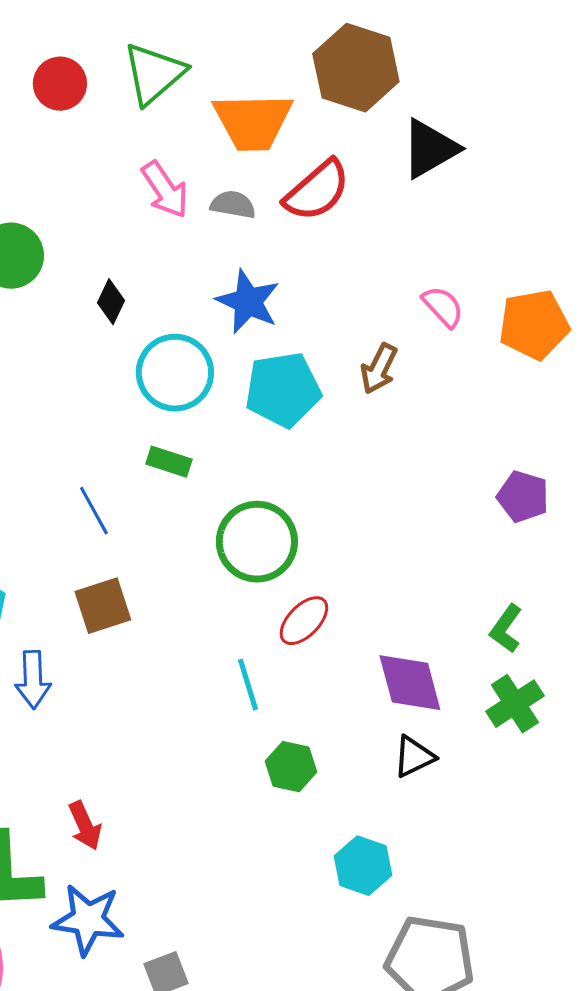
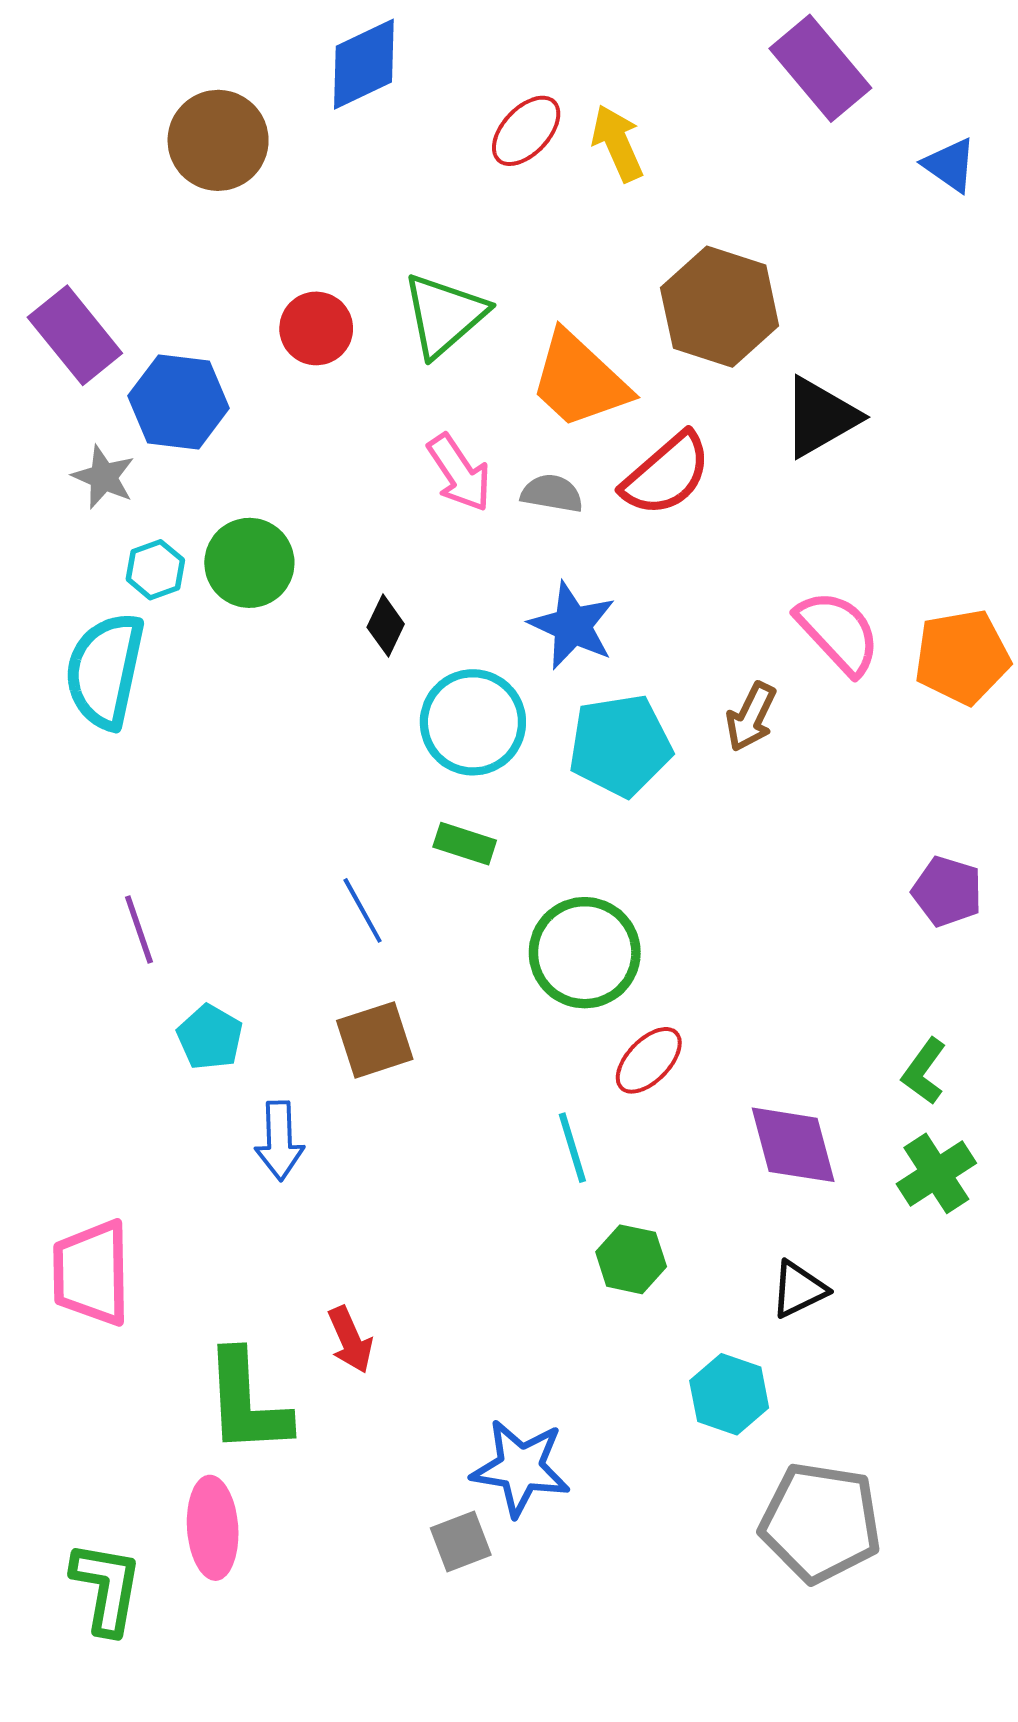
orange trapezoid: (253, 122) -> (579, 380), turned 44
pink semicircle: (443, 307) -> (838, 632), size x1.5
black triangle: (414, 757) -> (799, 1289), moved
blue star: (88, 920) -> (521, 1468), moved

